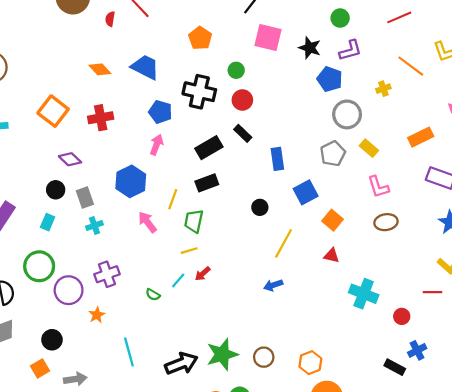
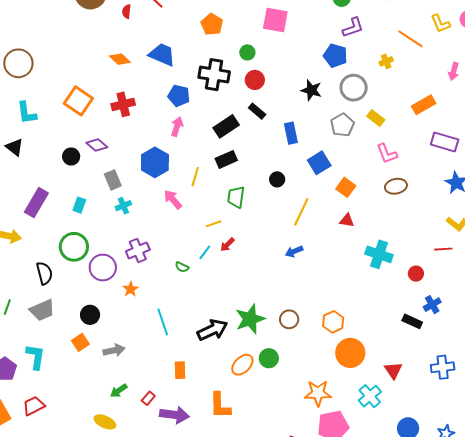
black star: (310, 48) -> (311, 90), moved
black circle: (56, 190) -> (71, 156), moved
green trapezoid: (194, 221) -> (236, 197), moved

